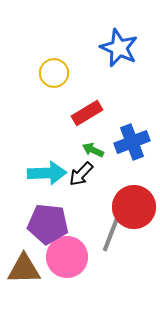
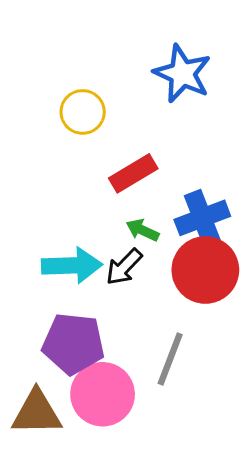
red circle: (134, 207) -> (205, 270), moved

